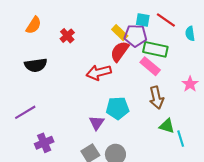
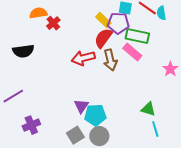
orange semicircle: (34, 25) -> (38, 13), moved, turned -132
cyan semicircle: (190, 34) -> (161, 13), moved
brown arrow: (156, 98) -> (110, 60), moved
cyan pentagon: (118, 108) -> (95, 115), moved
cyan line: (181, 139) -> (155, 129), moved

